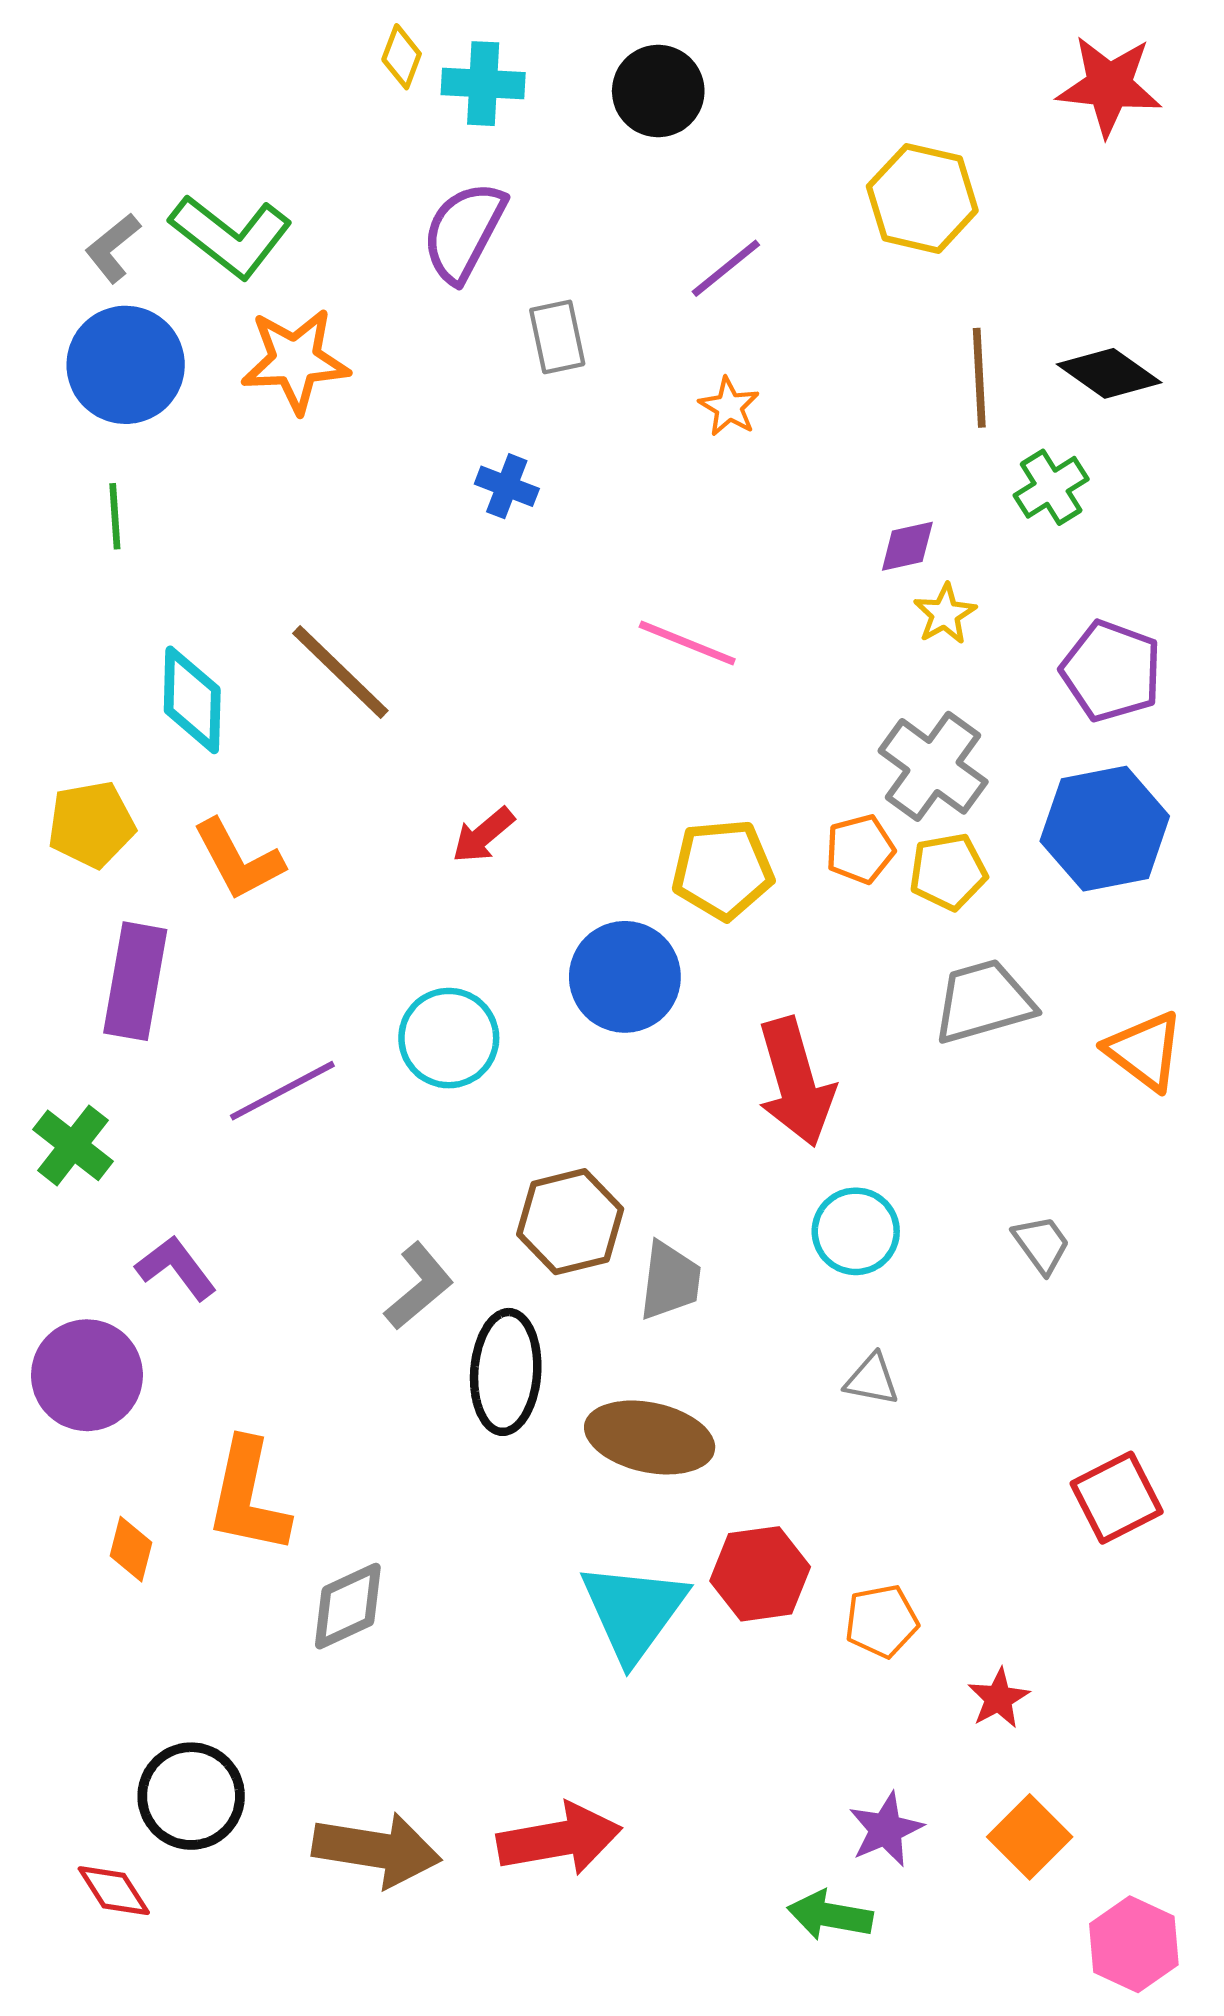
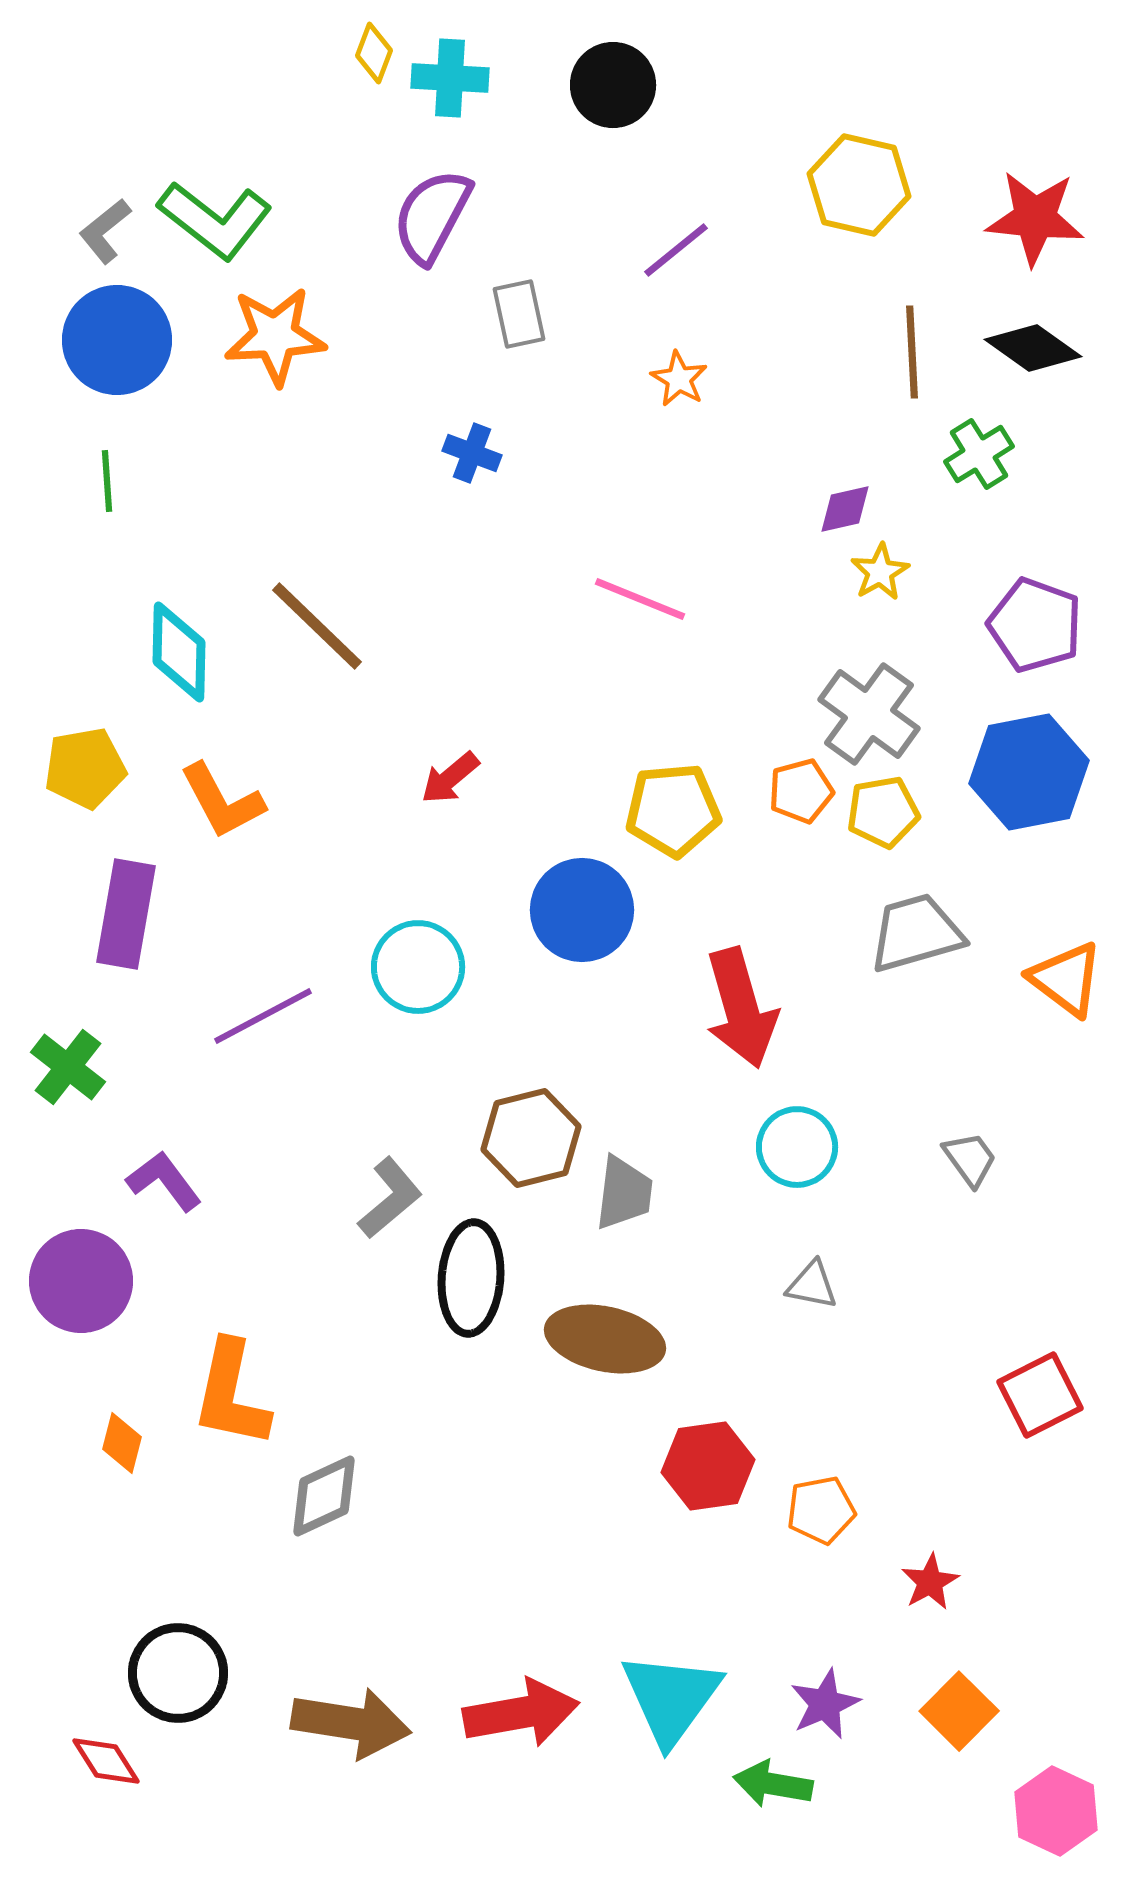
red star: (1109, 86) -> (1035, 218), moved
cyan triangle: (633, 1611) -> (671, 1698), moved

